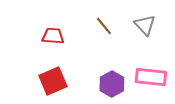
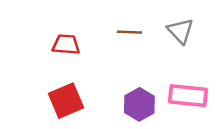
brown line: (104, 26) -> (129, 32), turned -48

